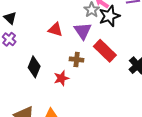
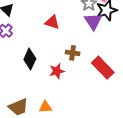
purple triangle: (83, 31) -> (93, 21), moved
red rectangle: (105, 51) -> (103, 68), moved

